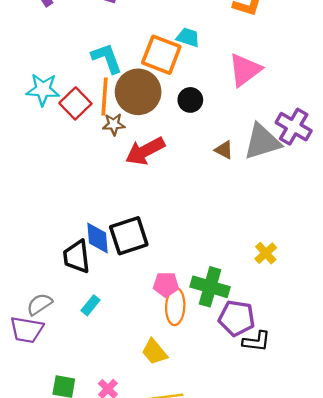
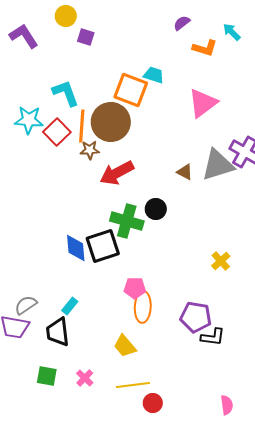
cyan L-shape: (107, 58) -> (66, 93), moved
black circle: (190, 100) -> (156, 209), moved
black trapezoid: (77, 257) -> (58, 332), moved
green cross: (210, 287) -> (127, 221), moved

